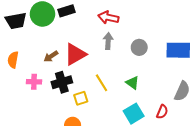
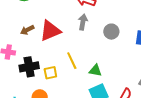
black cross: (62, 82) -> (29, 67), moved
green triangle: (133, 83) -> (95, 70), moved, turned -32

